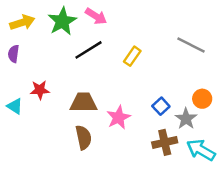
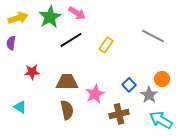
cyan triangle: (15, 106) -> (20, 107), moved
brown cross: (165, 142) -> (119, 114), moved

